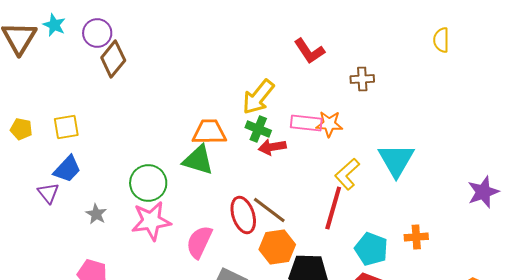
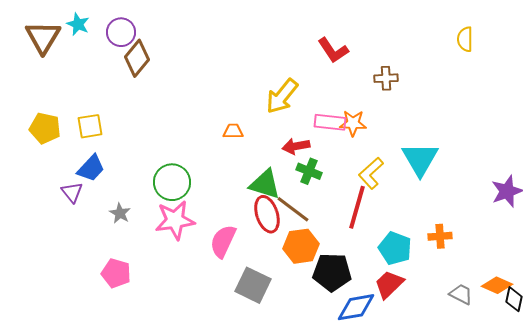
yellow pentagon: (21, 129) -> (45, 128), size x1.4
green cross: (258, 129) -> (309, 171), moved
orange trapezoid: (209, 132) -> (233, 131), size x0.6
green triangle: (198, 160) -> (265, 184), moved

